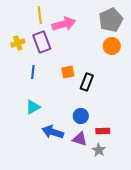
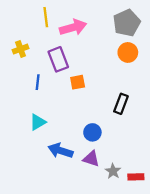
purple rectangle: (42, 42) -> (58, 59), moved
black rectangle: (87, 82) -> (121, 104), moved
red rectangle: (103, 131) -> (136, 177), moved

